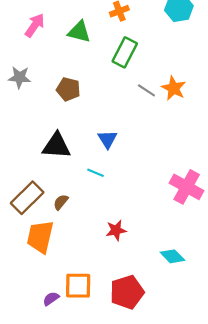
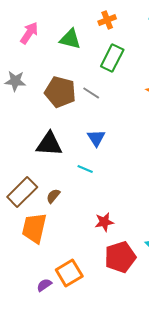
brown pentagon: (68, 89) -> (60, 92), size x1.4
gray line: (146, 90) -> (91, 93), moved
orange square: (78, 286) -> (69, 273), turned -32
red pentagon: (127, 292) -> (120, 257), moved

